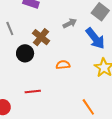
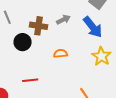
gray arrow: (70, 23) -> (63, 20), moved
brown cross: (41, 37) -> (38, 26), turned -30

